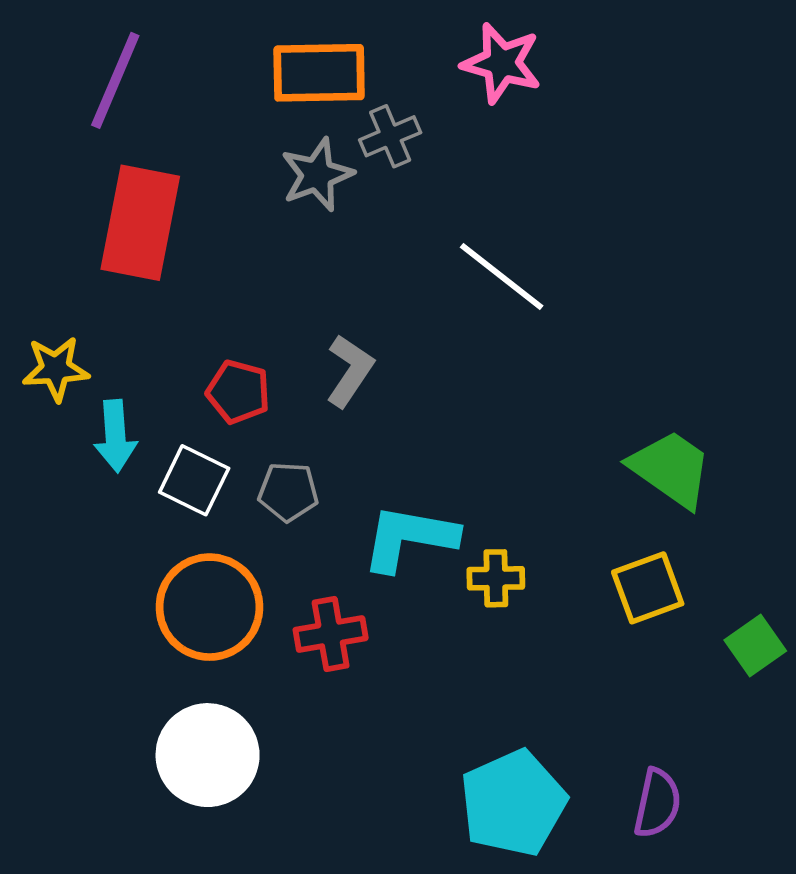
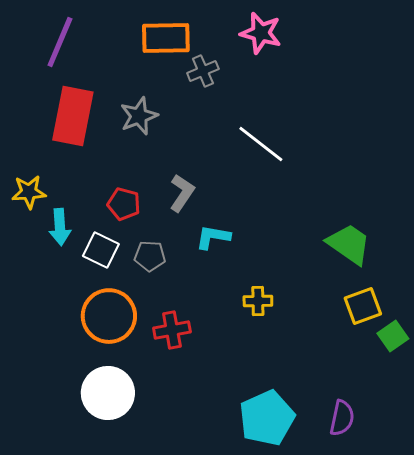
gray star: (317, 175) -> (139, 116), moved
cyan L-shape: (409, 538) -> (213, 237), moved, size x0.7
yellow square: (648, 588) -> (363, 306), moved

